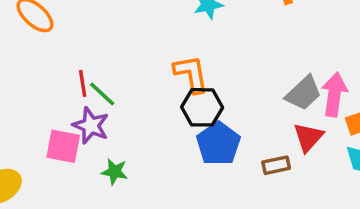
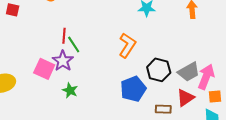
orange L-shape: (191, 74) -> (127, 45), turned 30
black hexagon: (202, 107) -> (159, 70), moved

